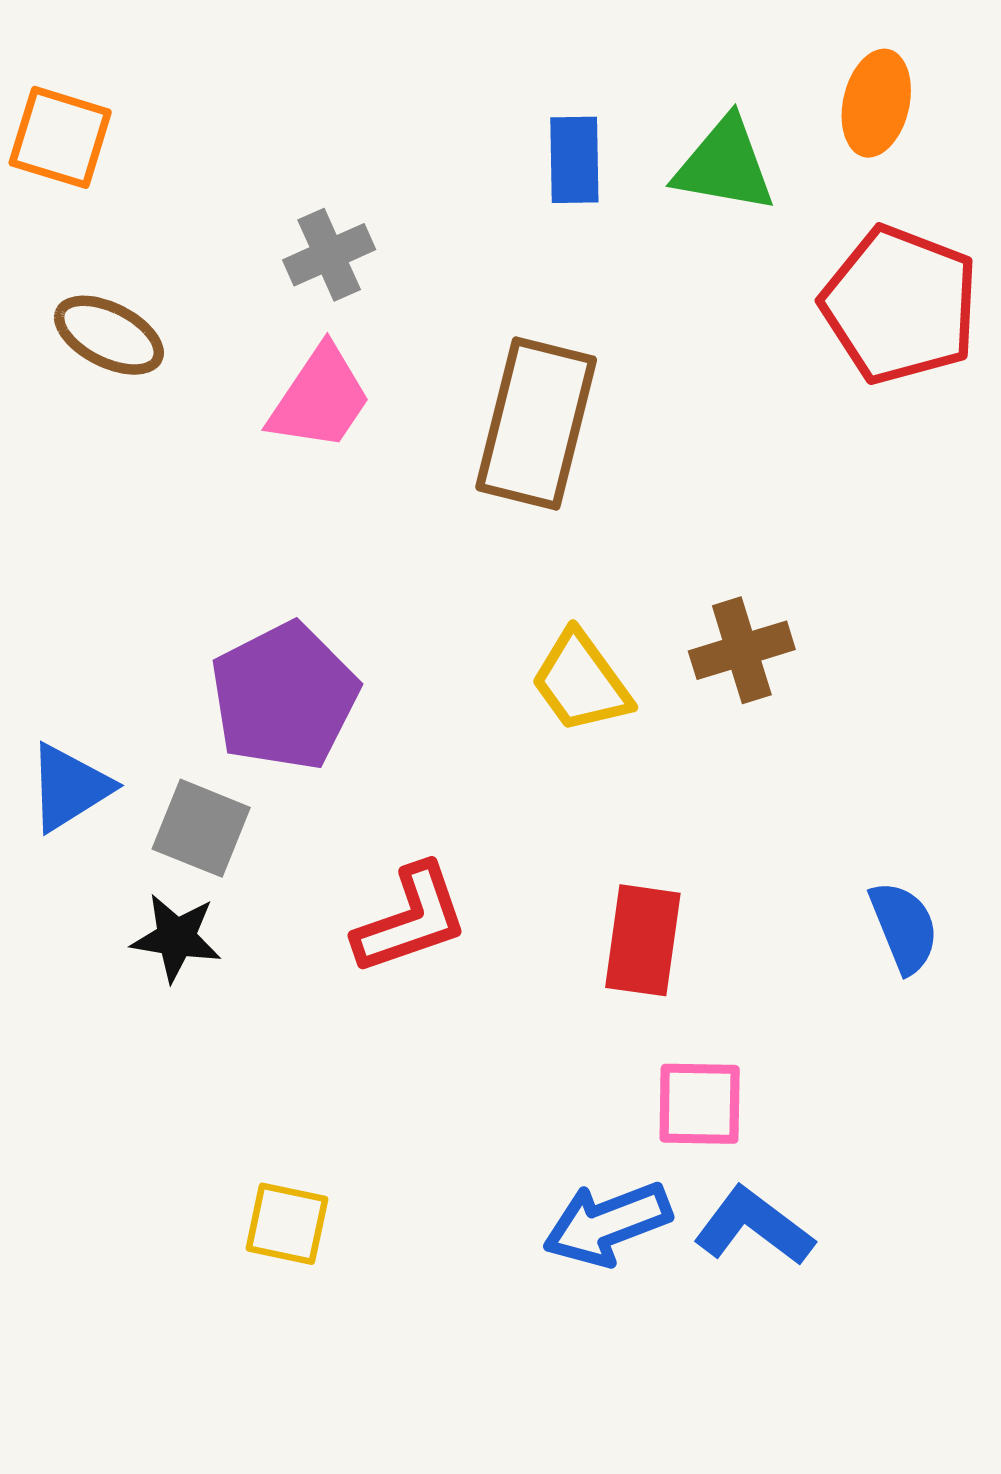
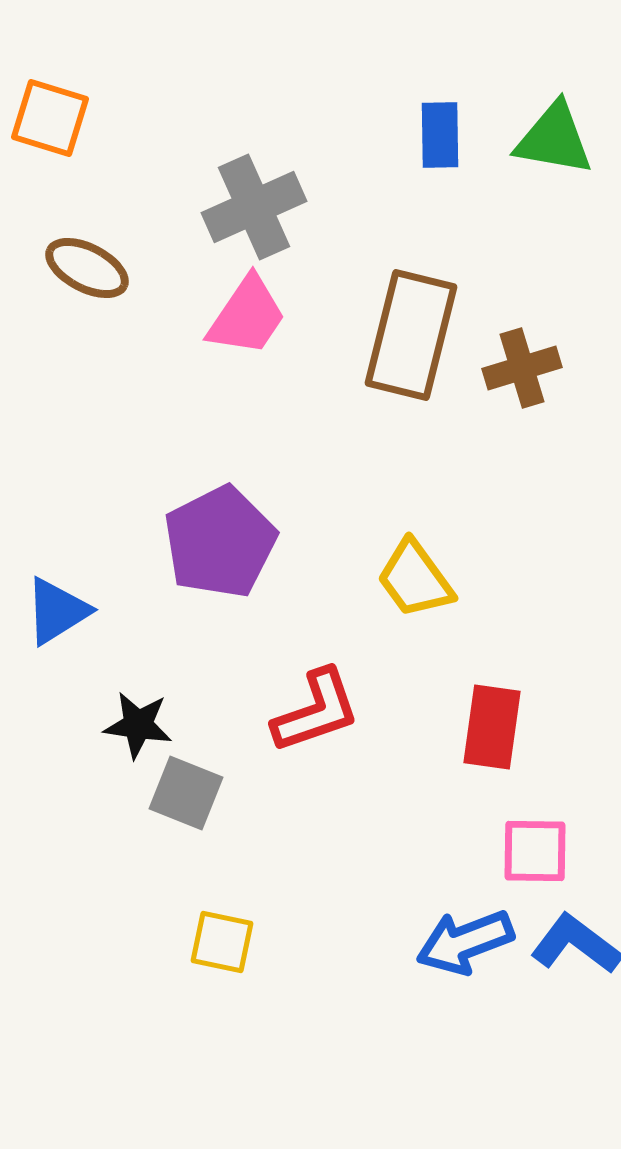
gray cross: (329, 255) -> (254, 207), size x1.5
brown cross: (742, 650) -> (522, 368), moved
yellow trapezoid: (581, 682) -> (415, 579), moved
gray square: (201, 828) -> (186, 793), moved

